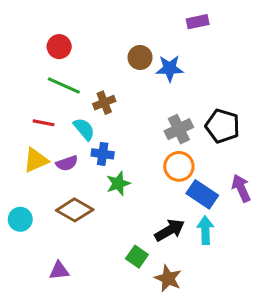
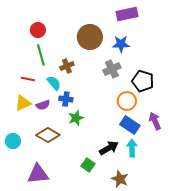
purple rectangle: (198, 22) -> (127, 14), size x1.5
brown circle: (140, 57) -> (90, 37), size x1.6
blue star: (170, 68) -> (121, 44), moved
green line: (64, 85) -> (41, 55), turned 50
gray cross: (179, 129) -> (112, 69), moved
orange circle: (179, 166) -> (127, 101), moved
purple triangle: (59, 271) -> (38, 174), size x1.6
brown star: (168, 278) -> (120, 179), moved

